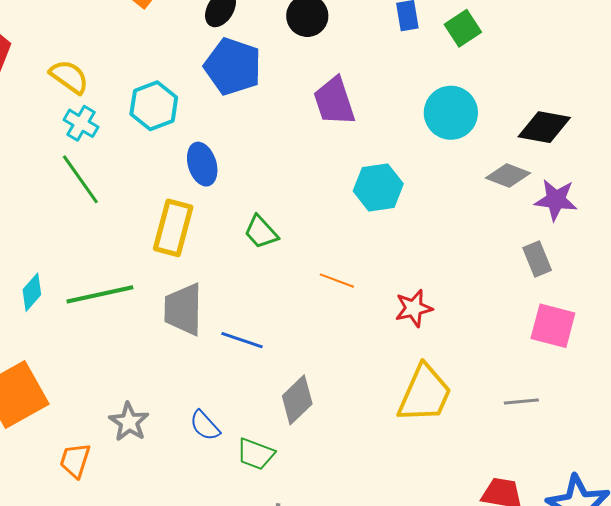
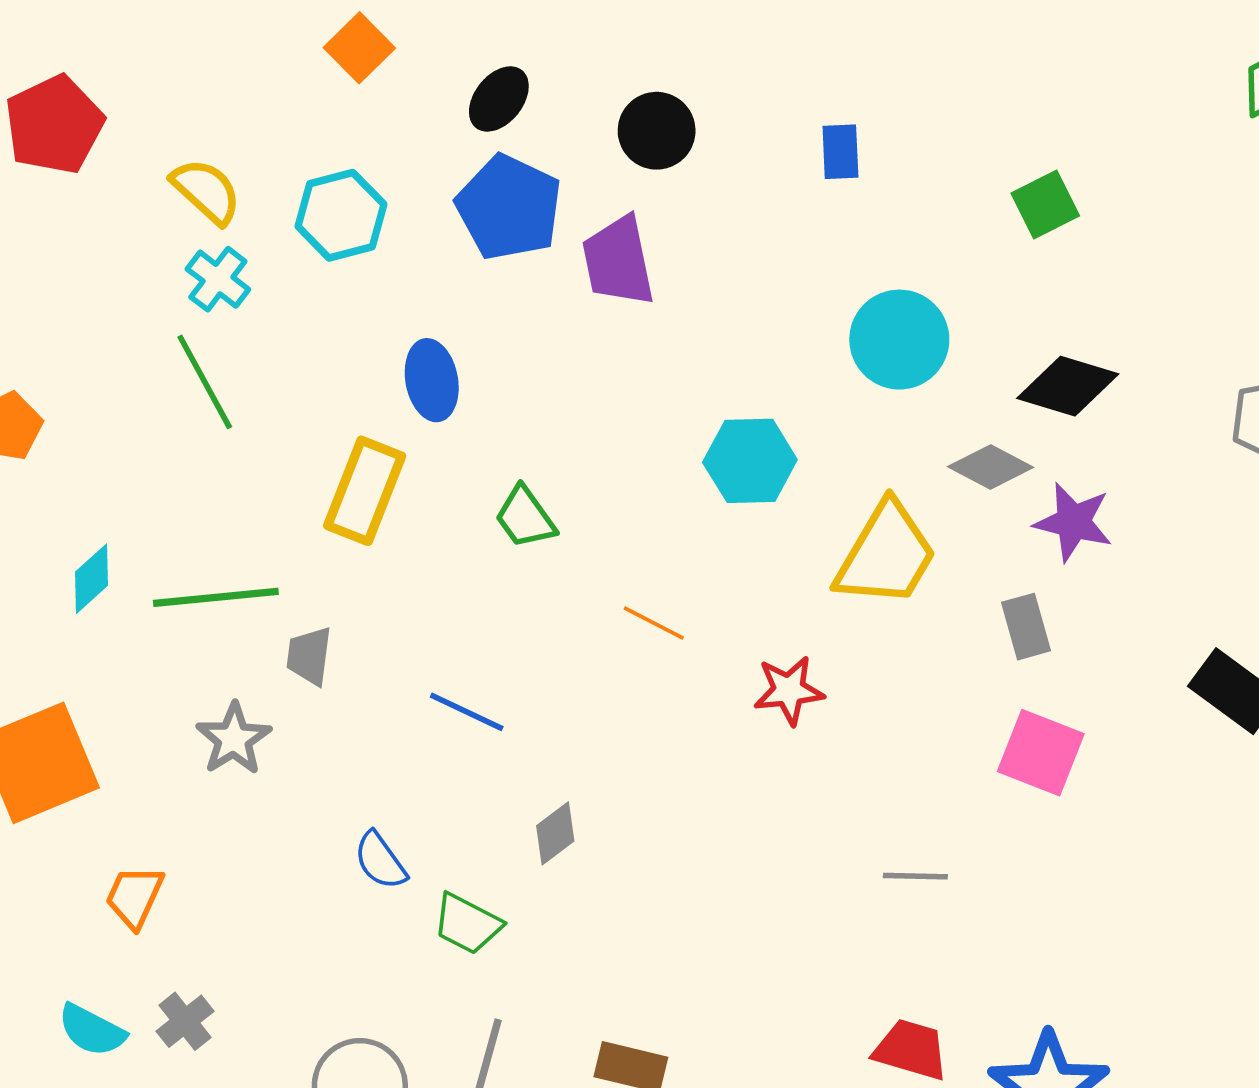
green square: (463, 28) -> (1045, 204), moved
purple trapezoid: (334, 101) -> (618, 261), moved
cyan hexagon: (154, 106) -> (341, 215), moved
gray trapezoid: (183, 309) -> (309, 656), moved, size x0.6
yellow trapezoid: (425, 394) -> (886, 555), moved
gray diamond: (297, 400) -> (555, 833), size x0.7
gray line: (521, 401) -> (915, 876), moved
gray star: (129, 422) -> (234, 739), moved

